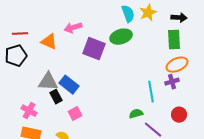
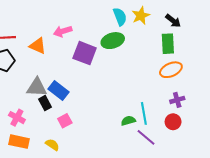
black arrow: (179, 18) -> (173, 21), turned 35
purple cross: (172, 82) -> (177, 100), moved
cyan line: (151, 92) -> (144, 113), moved

